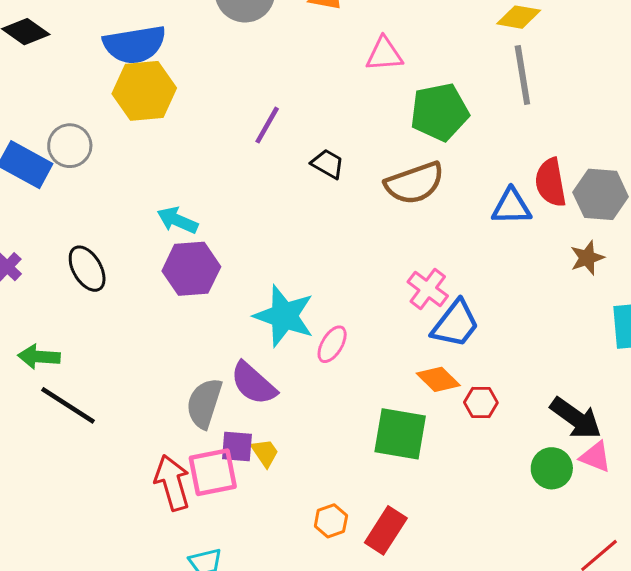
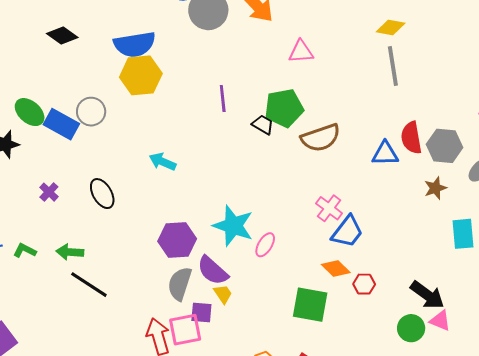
green pentagon: (439, 112) -> (284, 108), moved
purple line: (267, 125) -> (223, 98), turned -36
purple hexagon: (191, 269) -> (177, 240), moved
yellow trapezoid: (265, 453) -> (223, 294), moved

